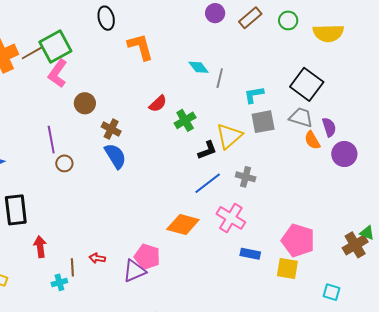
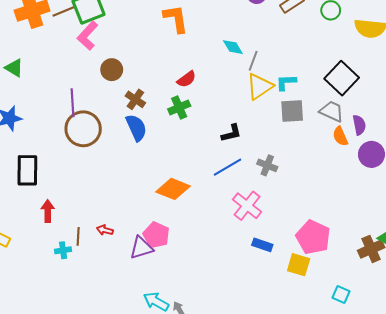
green cross: (185, 120) -> (179, 107), moved
yellow triangle: (229, 136) -> (260, 86), moved
brown circle: (64, 163) -> (83, 129), size x2.0
orange diamond: (183, 224) -> (173, 189), moved

